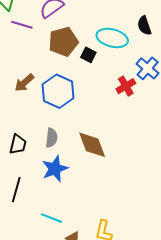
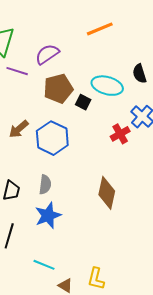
brown diamond: (92, 145) -> (107, 193), moved, turned 32

